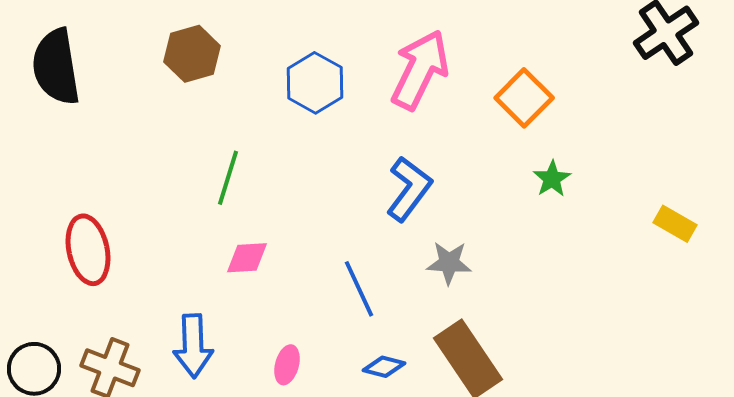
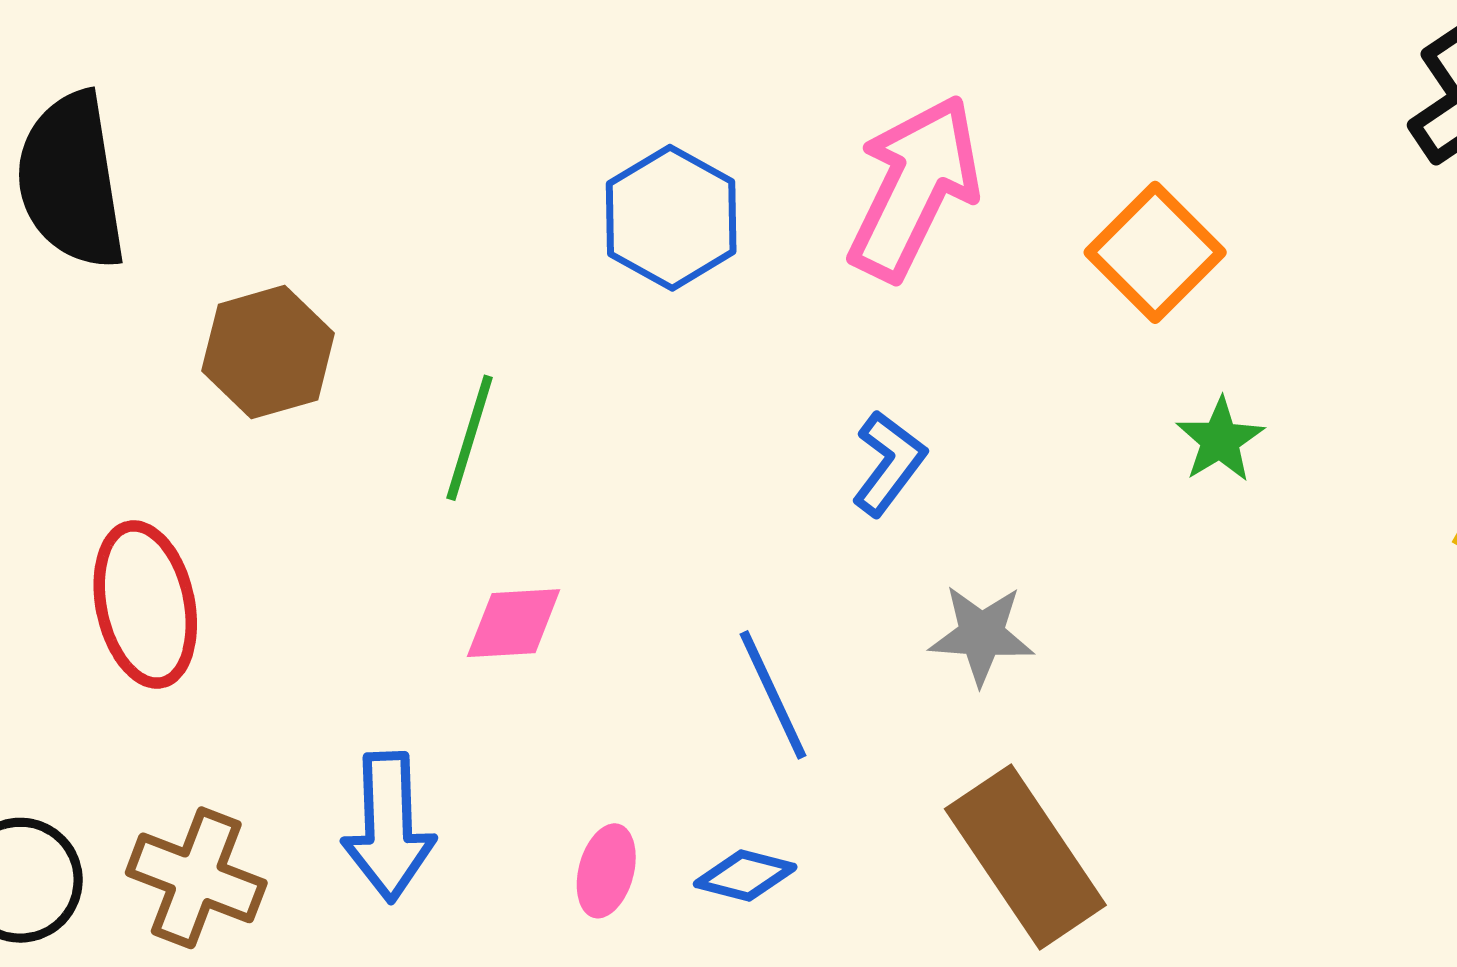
brown hexagon: (192, 54) -> (268, 352), moved
blue L-shape: (409, 189) -> (889, 463), size x0.7
blue diamond: (384, 367) -> (745, 876), moved

